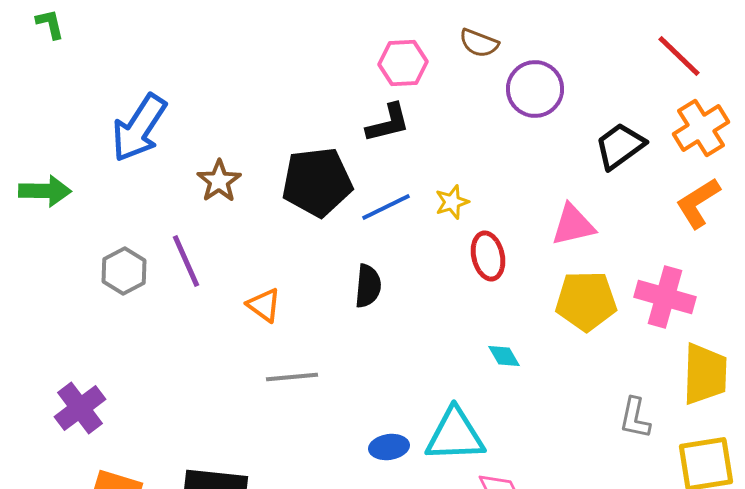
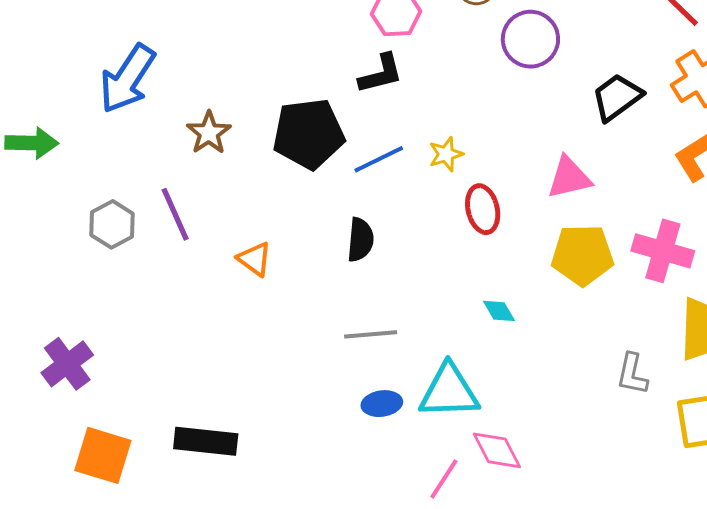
gray line: (292, 377) -> (371, 334), moved

